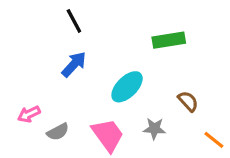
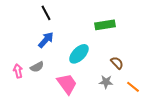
pink arrow: (29, 114) -> (18, 71), turned 104
gray star: (154, 129) -> (106, 82), moved
gray semicircle: (58, 132) -> (37, 67), moved

